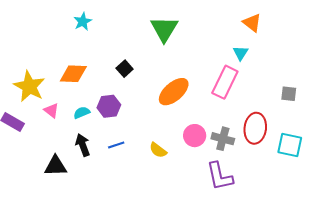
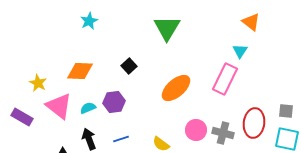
yellow star: (29, 86) -> (38, 83), size x0.6
gray square: (289, 94) -> (286, 111), moved
pink triangle: (51, 110) -> (59, 106), size x1.8

